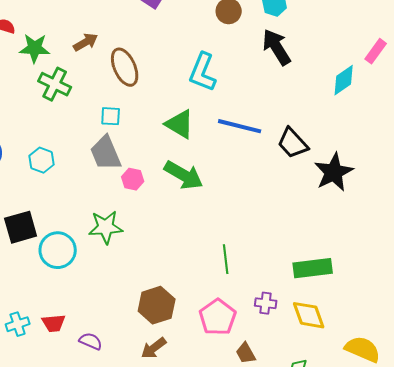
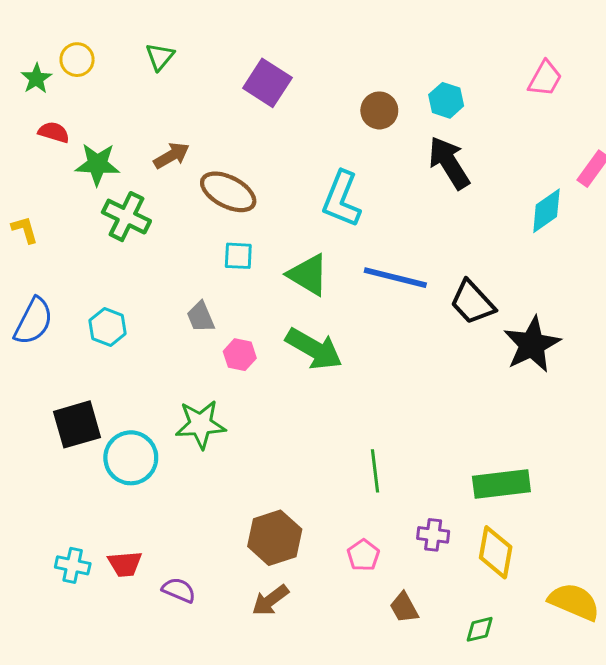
brown ellipse: (125, 67) -> (228, 192), turned -39
cyan square: (111, 116) -> (238, 256), moved
gray trapezoid: (106, 153) -> (201, 317), size x0.6
yellow diamond: (309, 315) -> (496, 552), turned 30
pink pentagon: (218, 317) -> (363, 555), size x0.6
cyan cross: (18, 324) -> (73, 565), turned 30

